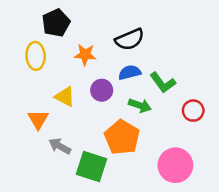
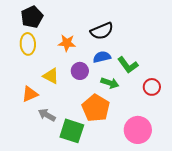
black pentagon: (56, 23) -> (32, 17), moved
orange triangle: (38, 119) -> (30, 94), turned 36

